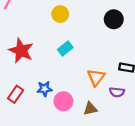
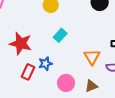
blue star: (45, 89) -> (45, 64), moved
red rectangle: (16, 94) -> (28, 72), moved

